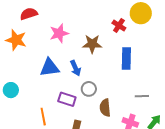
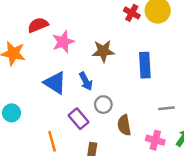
red semicircle: (29, 14) -> (38, 25), moved
red cross: (119, 26) -> (132, 13), moved
blue triangle: (50, 68) -> (55, 83), turned 45
purple rectangle: (67, 99) -> (79, 119), turned 36

